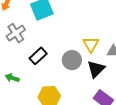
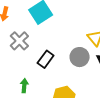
green arrow: (12, 78) -> (24, 86), turned 88

